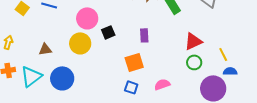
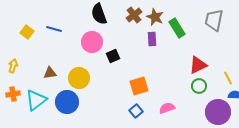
purple rectangle: (144, 35) -> (152, 39), moved
yellow circle: (80, 43) -> (79, 78), moved
blue square: (131, 87) -> (136, 111), turned 32

